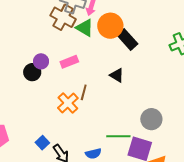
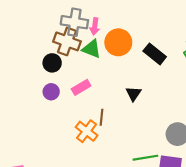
black rectangle: (127, 39) -> (155, 54), moved
black circle: (32, 72) -> (52, 63), moved
black triangle: (117, 75) -> (133, 94), turned 42

